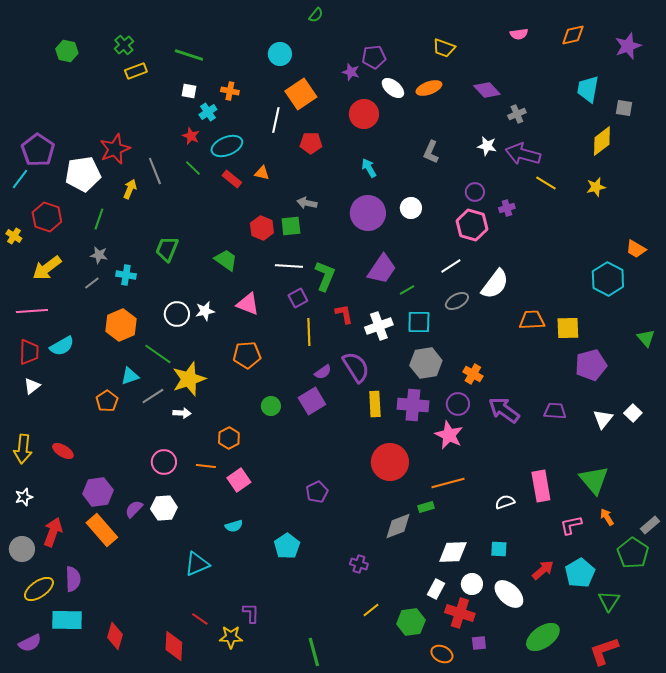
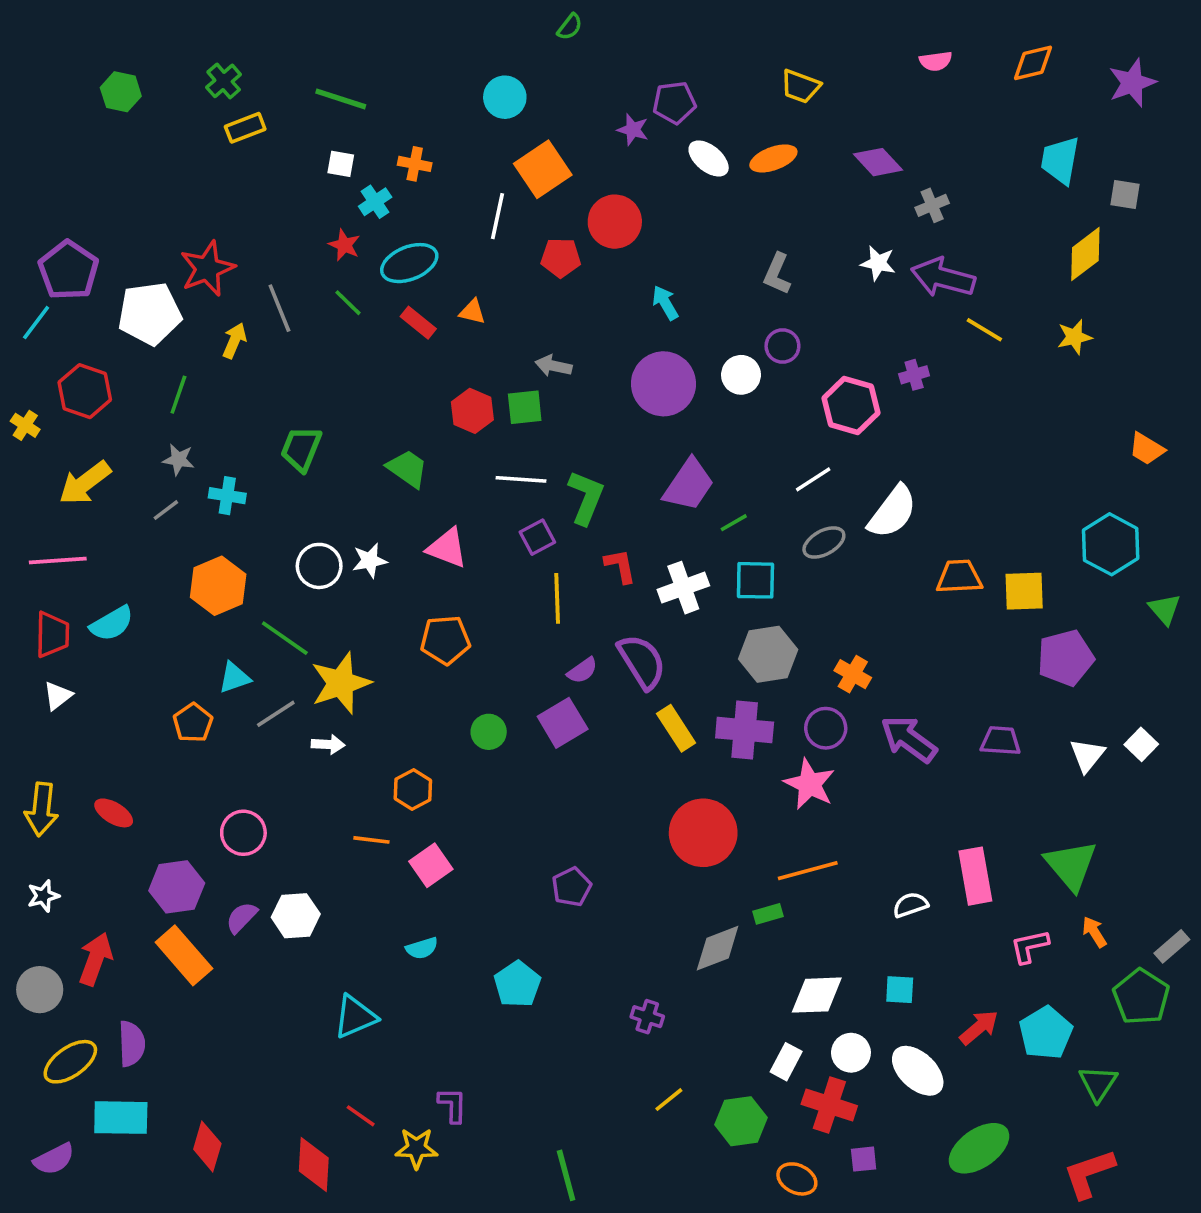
red circle: (364, 114) -> (615, 222), moved
purple circle: (475, 192) -> (782, 346), moved
cyan hexagon: (608, 279) -> (1111, 544), moved
yellow rectangle: (375, 404) -> (676, 728), turned -30
pink circle: (164, 462) -> (243, 833), moved

